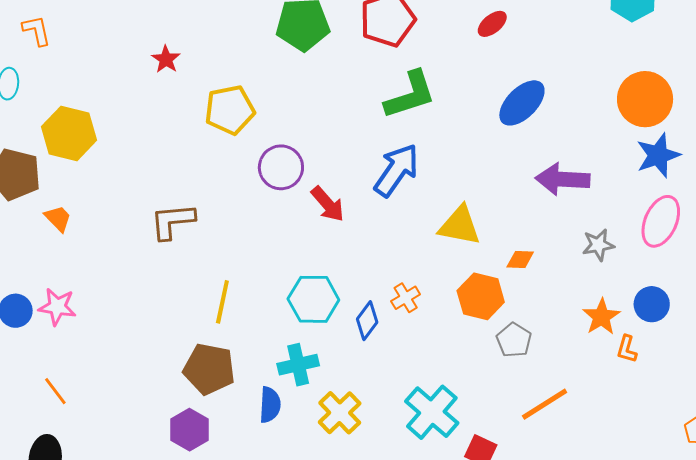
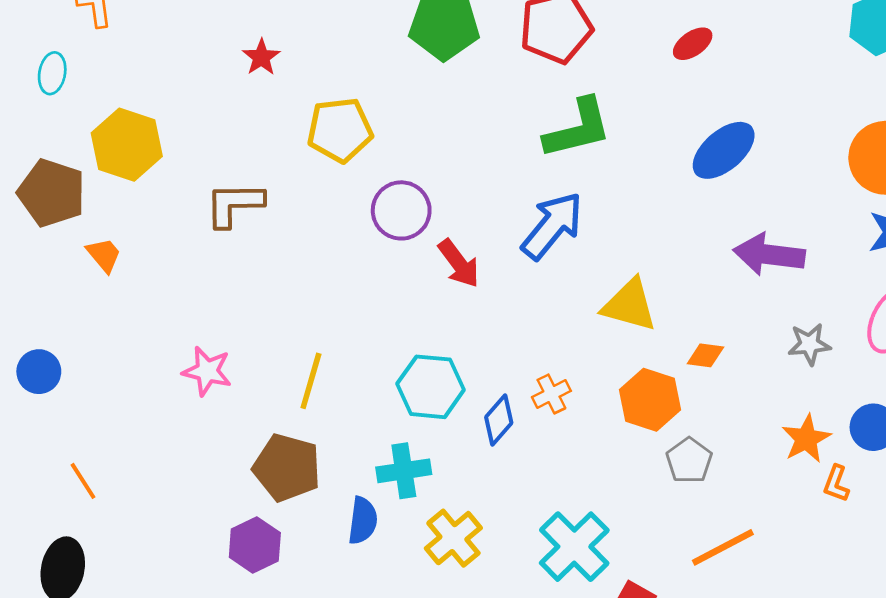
brown L-shape: (173, 221) -> (234, 204), moved
pink star: (57, 307) -> (207, 371), moved

